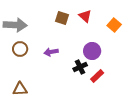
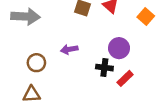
brown circle: (20, 49) -> (36, 63), moved
black cross: (80, 67) -> (104, 68), turned 32

